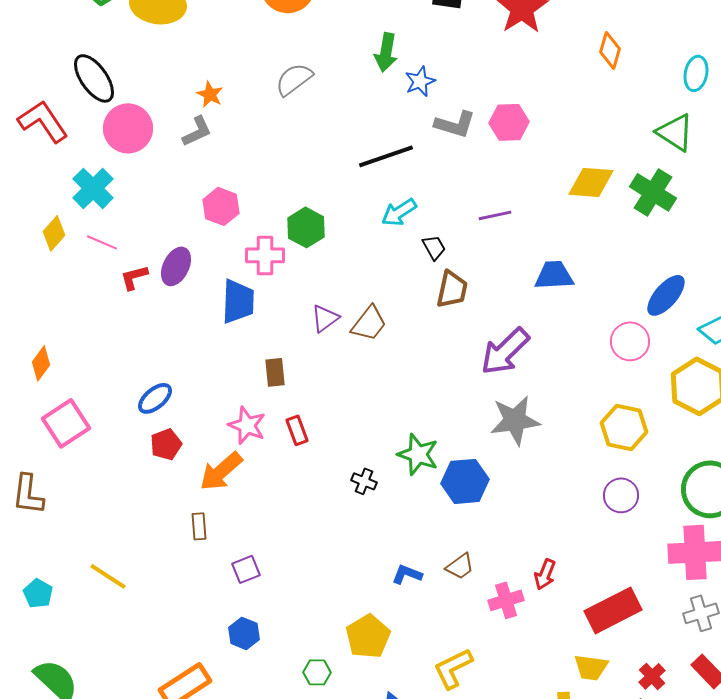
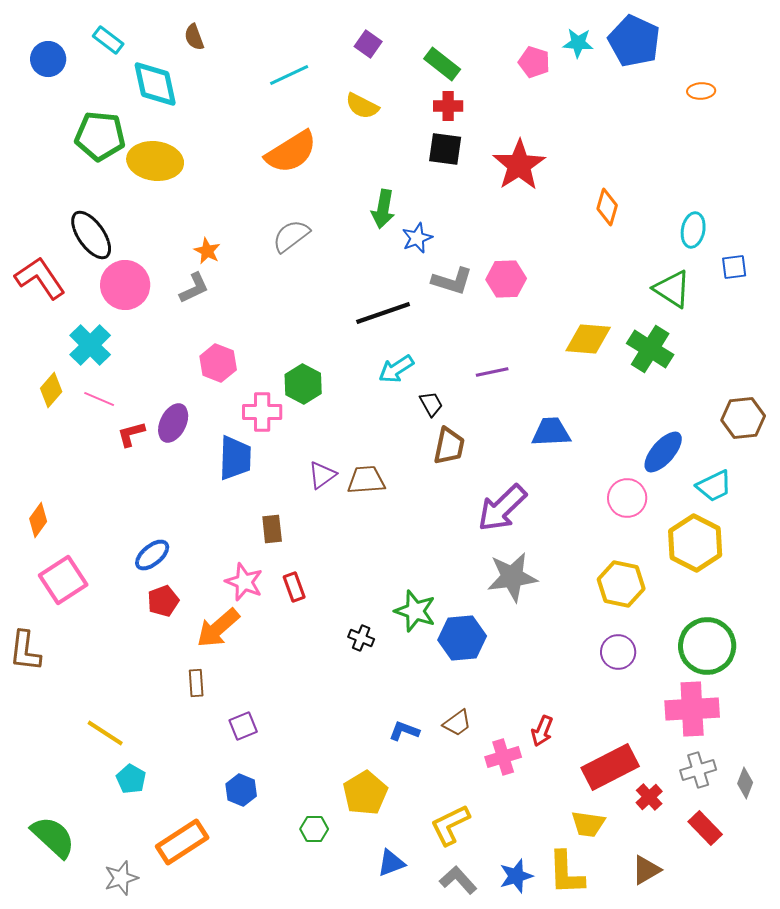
brown trapezoid: (369, 323) -> (366, 480), turned -132
cyan pentagon: (38, 593) -> (131, 779), moved
red cross: (652, 676) -> (649, 797), moved

